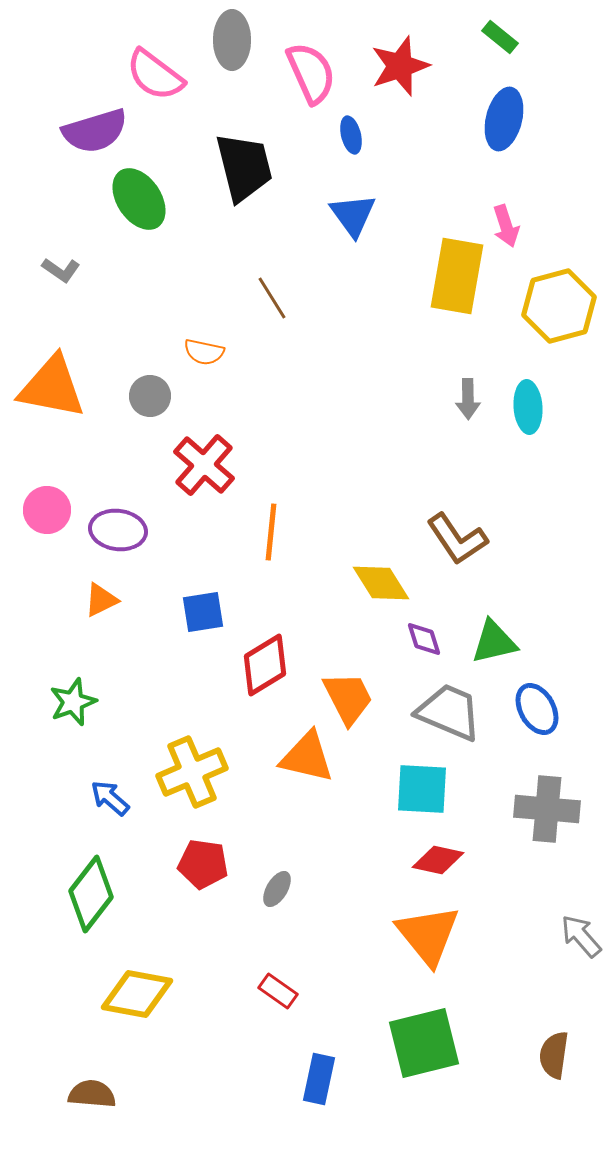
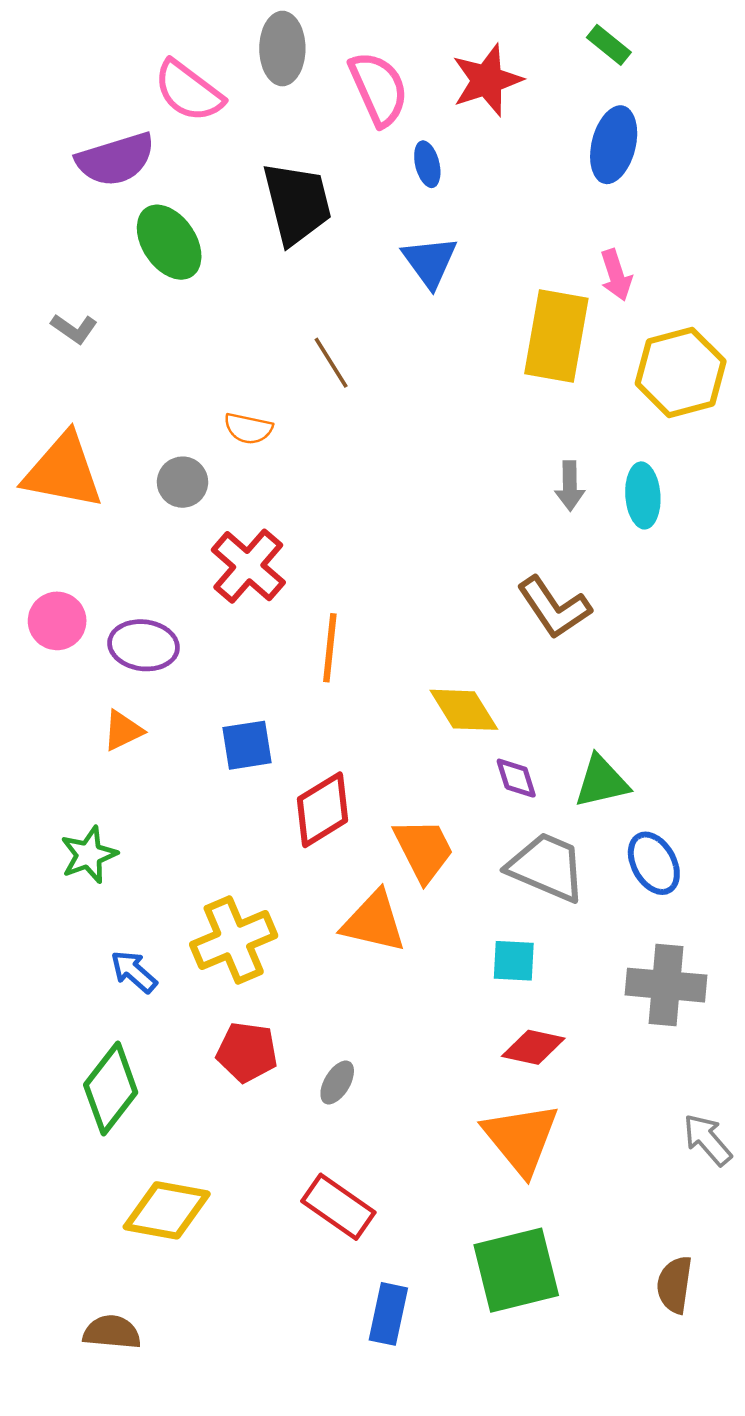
brown L-shape: (457, 539) -> (554, 608), moved
cyan square: (422, 789) -> (514, 961), size x0.7
red rectangle: (278, 991) -> (338, 1207), size x1.5

